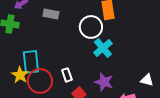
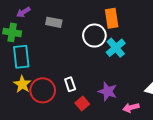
cyan cross: (103, 48) -> (116, 48), moved
cyan rectangle: (31, 62) -> (21, 57), moved

